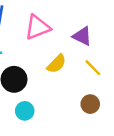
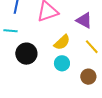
cyan circle: (25, 111) -> (62, 63), moved

